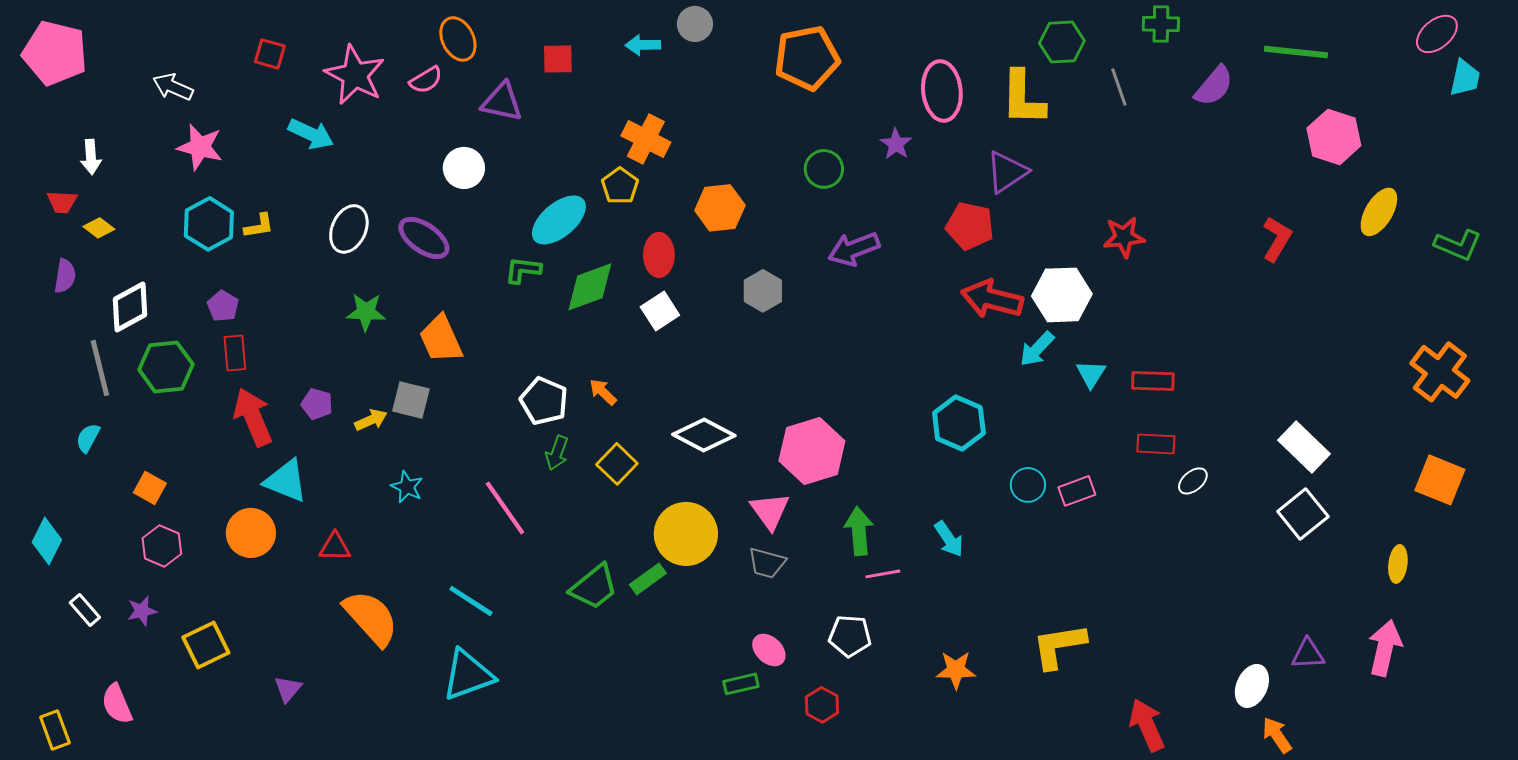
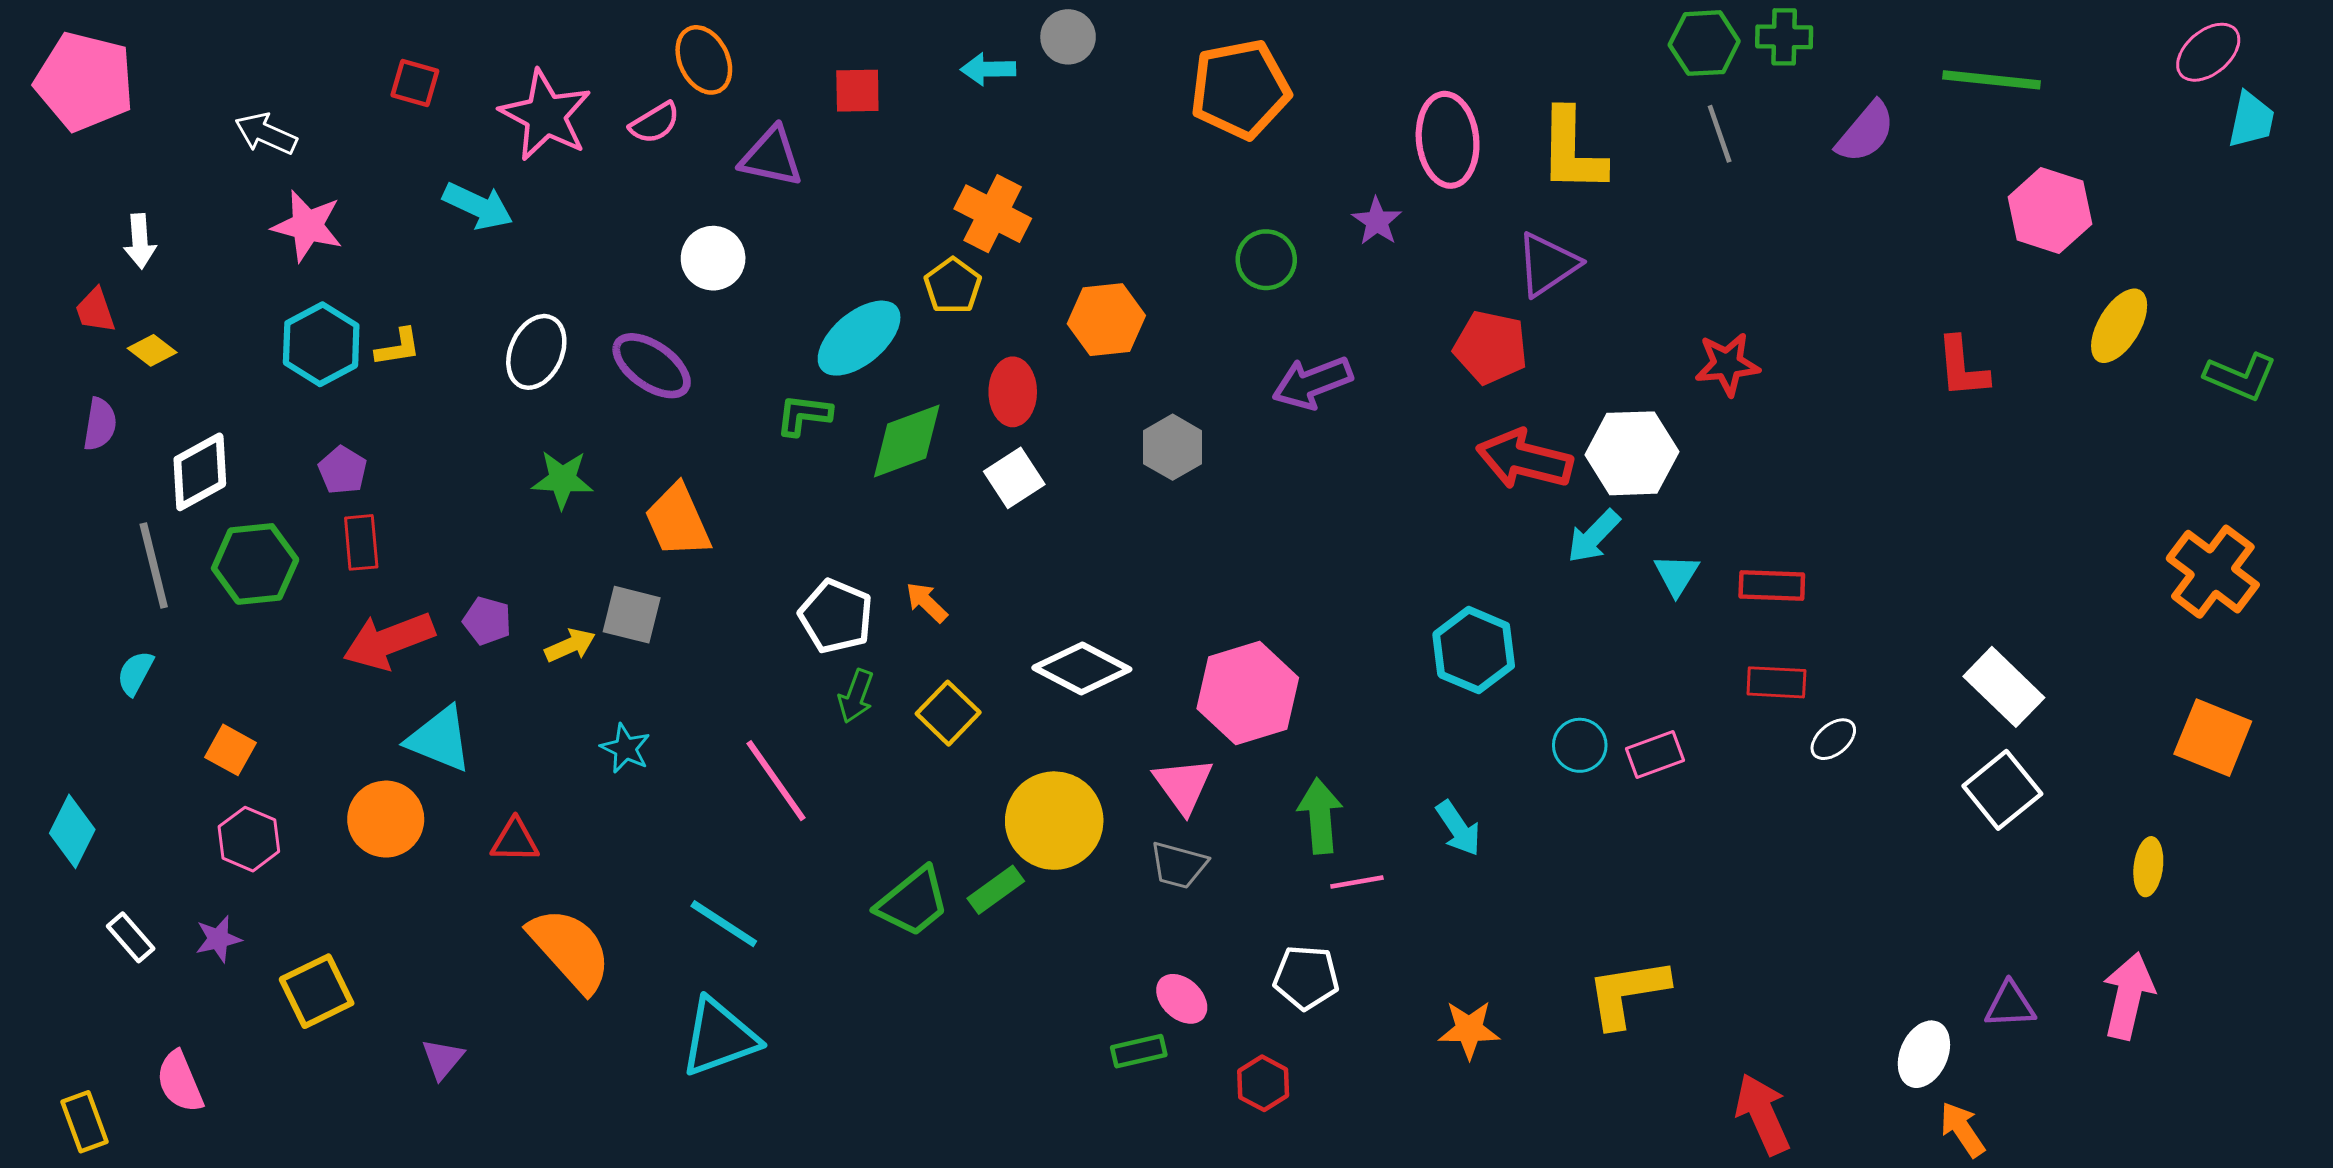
green hexagon: (1062, 42) -> (1704, 43), moved
red trapezoid: (62, 202) -> (95, 310), turned 68
red L-shape: (1277, 239) -> (1962, 367), turned 144
red arrow: (253, 417) -> (389, 641), turned -88

